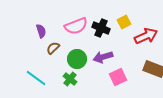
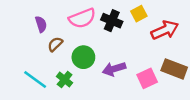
purple arrow: (103, 57) -> (114, 69), moved
pink square: (118, 77) -> (147, 78), moved
green cross: (70, 79) -> (65, 80), moved

